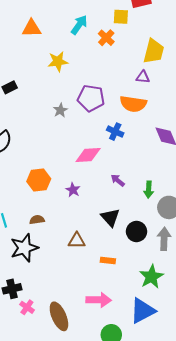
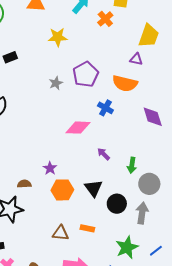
purple pentagon: (91, 98) -> (86, 74), turned 30
orange hexagon: (39, 180) -> (62, 190), moved
purple star: (73, 190) -> (50, 168), moved
brown triangle: (77, 241) -> (60, 233), moved

